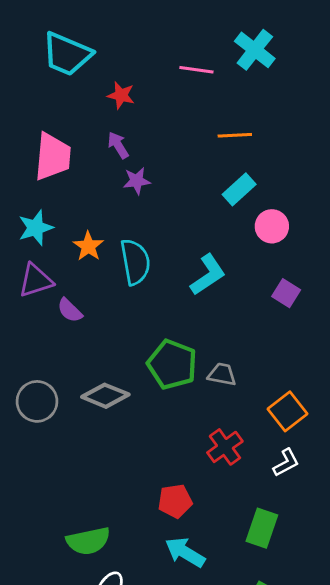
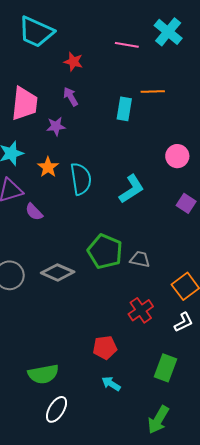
purple star: (137, 181) -> (56, 126), moved
cyan rectangle: (239, 189) -> (124, 109), moved, turned -40
cyan arrow: (185, 552) -> (111, 384), size x0.7

